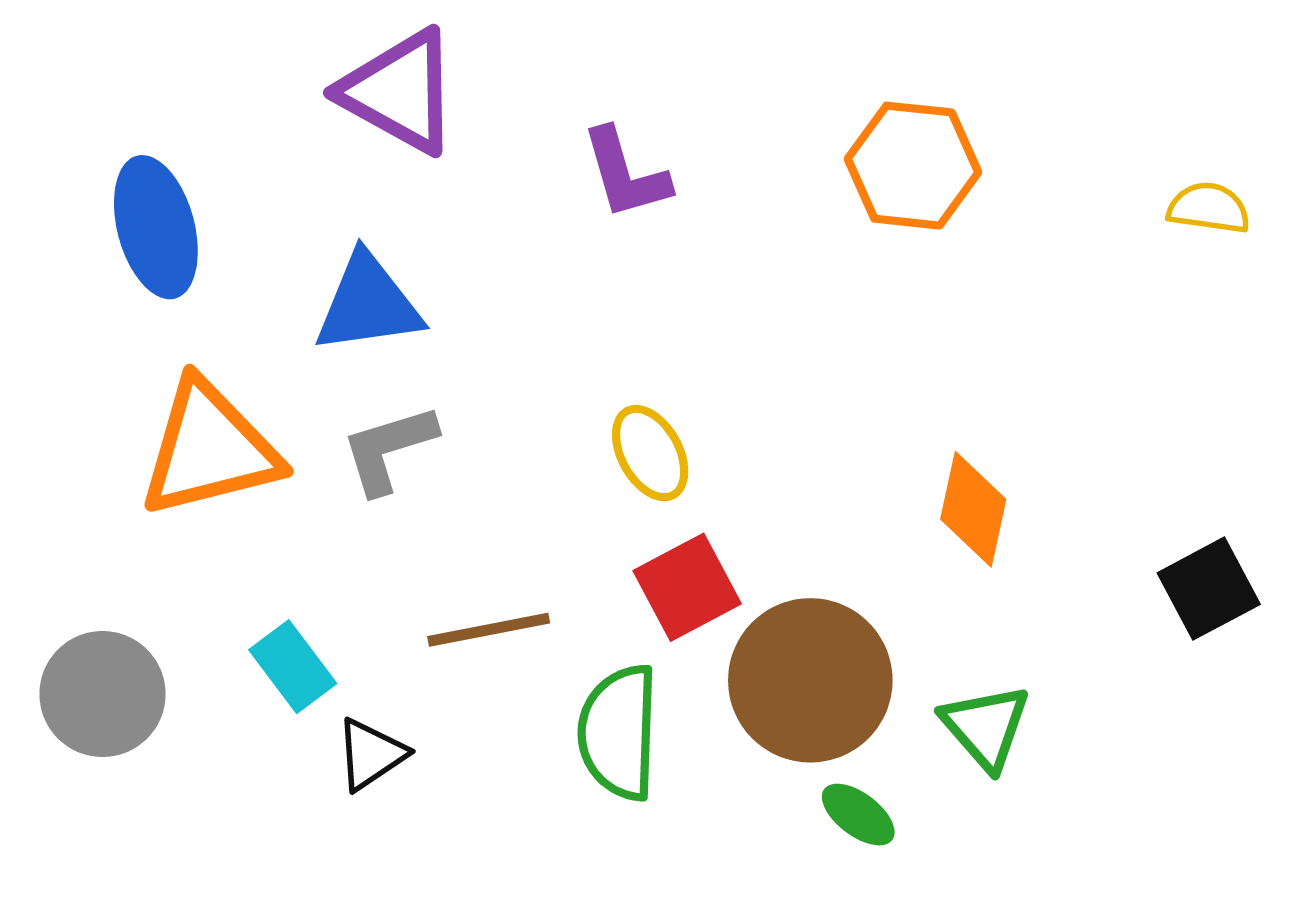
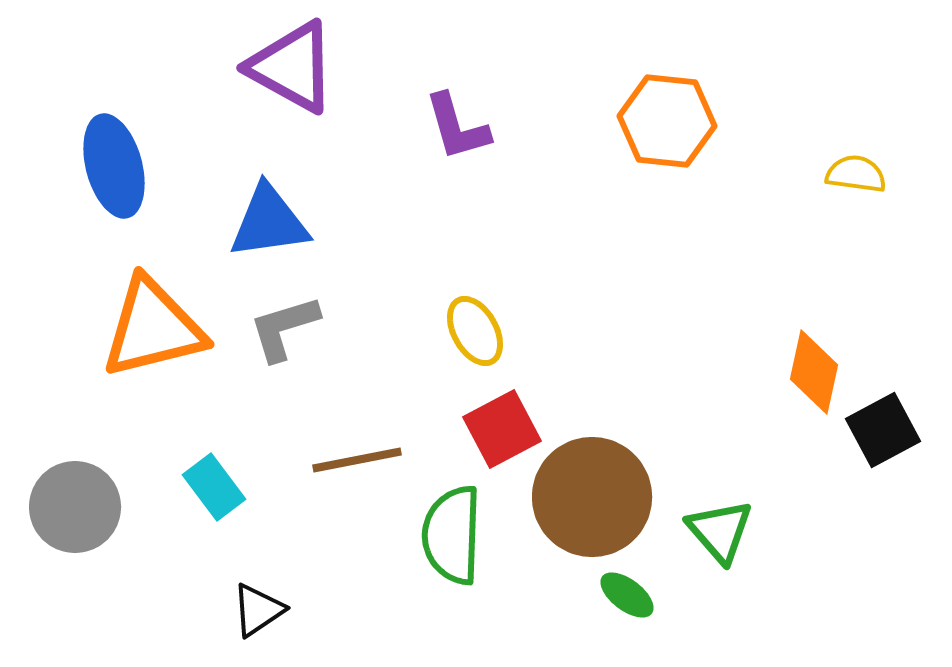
yellow semicircle: (1209, 208) -> (856, 174), moved
orange diamond: (973, 509) -> (814, 372), moved
black triangle: (371, 754) -> (258, 610), moved

